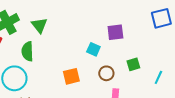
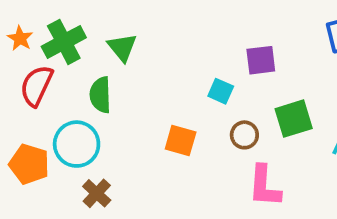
green square: (133, 64) -> (294, 119), size x1.5
orange square: (71, 76) -> (181, 140), turned 30

